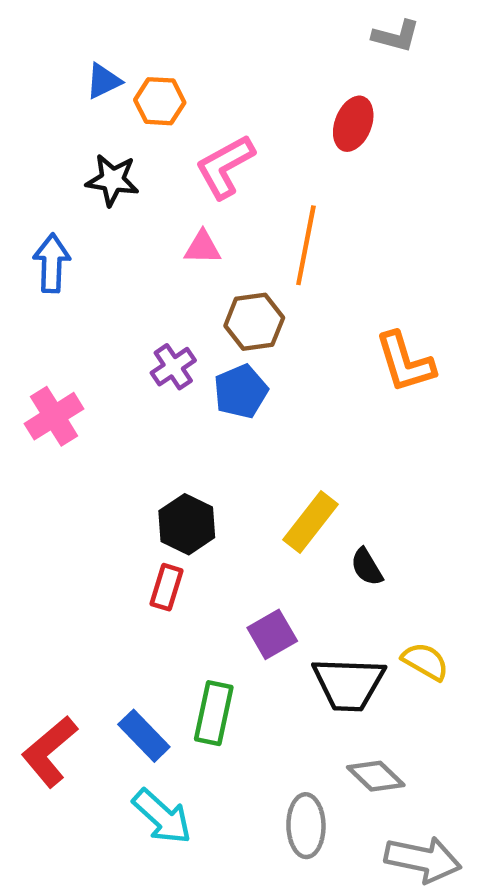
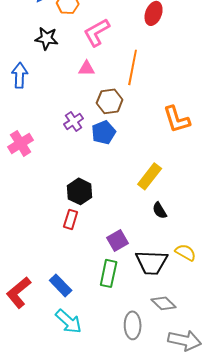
yellow rectangle: (310, 522) -> (150, 176), moved
green rectangle: (214, 713) -> (109, 273), moved

